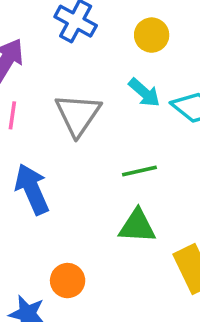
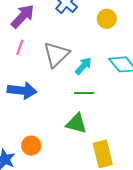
cyan arrow: (144, 93) -> (83, 66), moved, turned -102
blue arrow: (32, 189) -> (22, 91), turned 108

